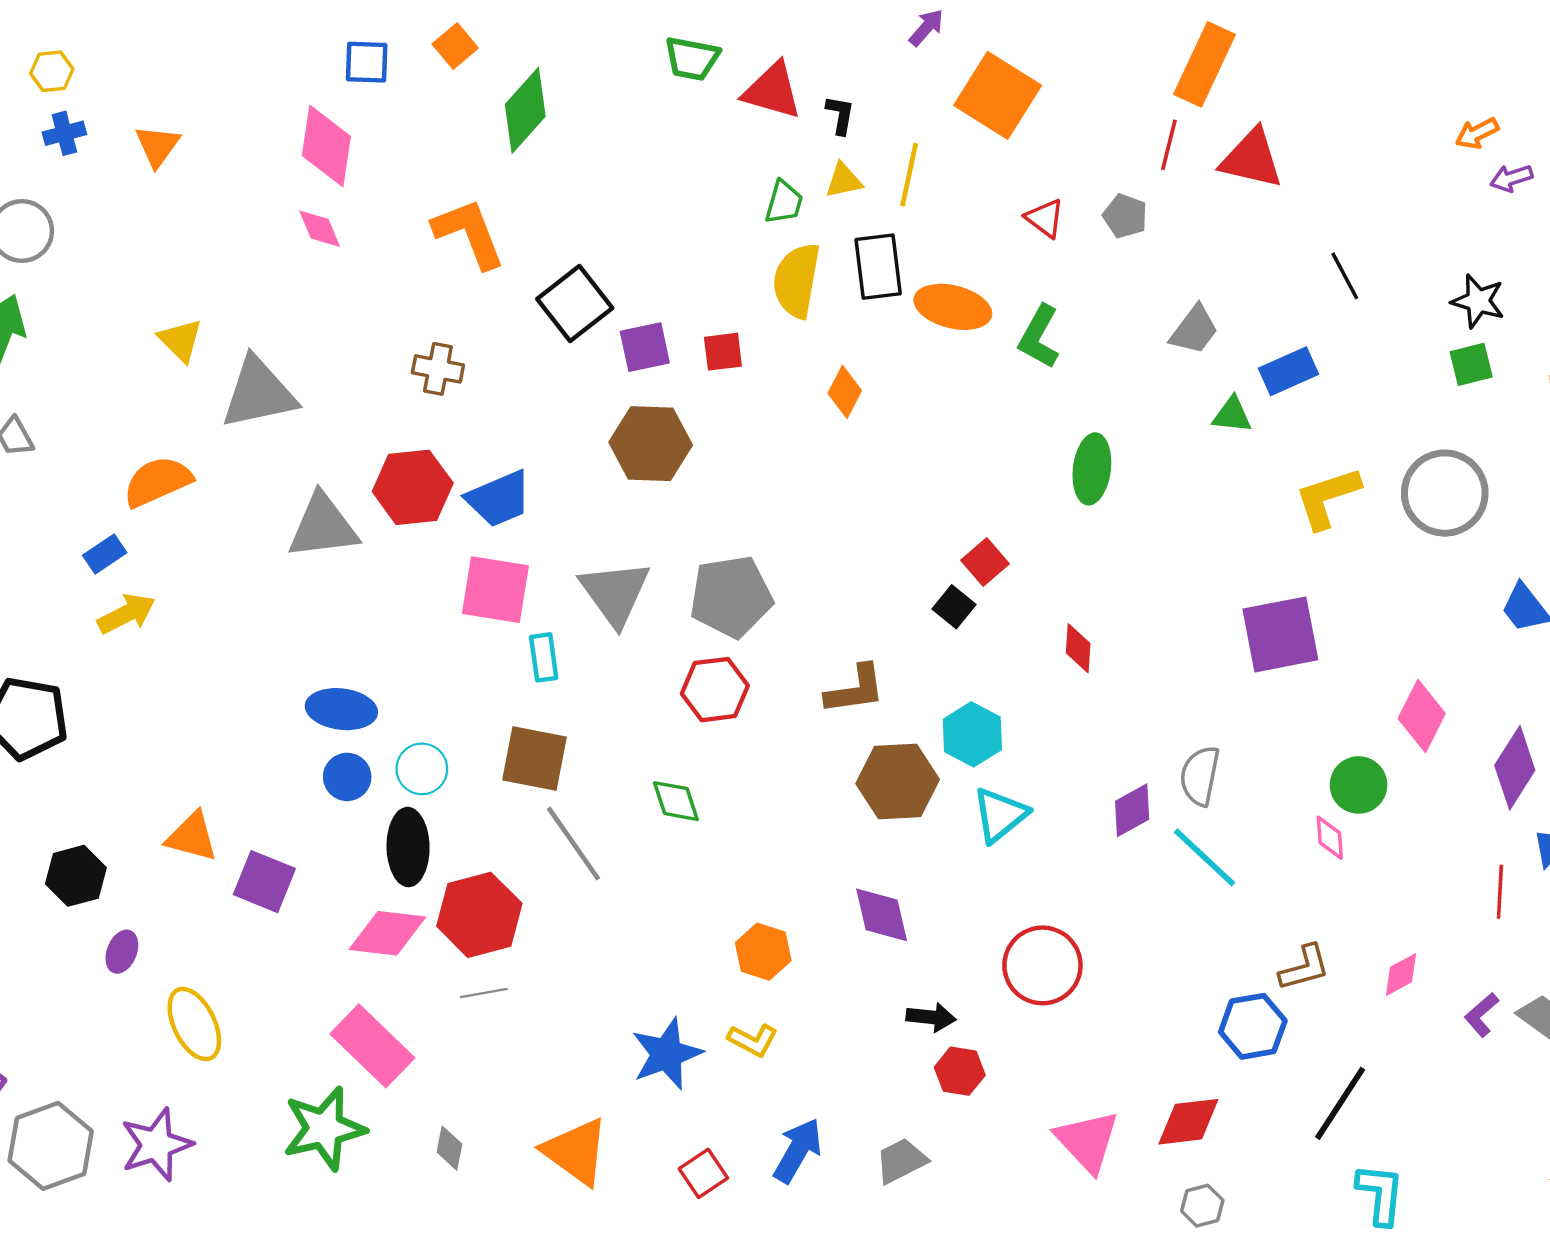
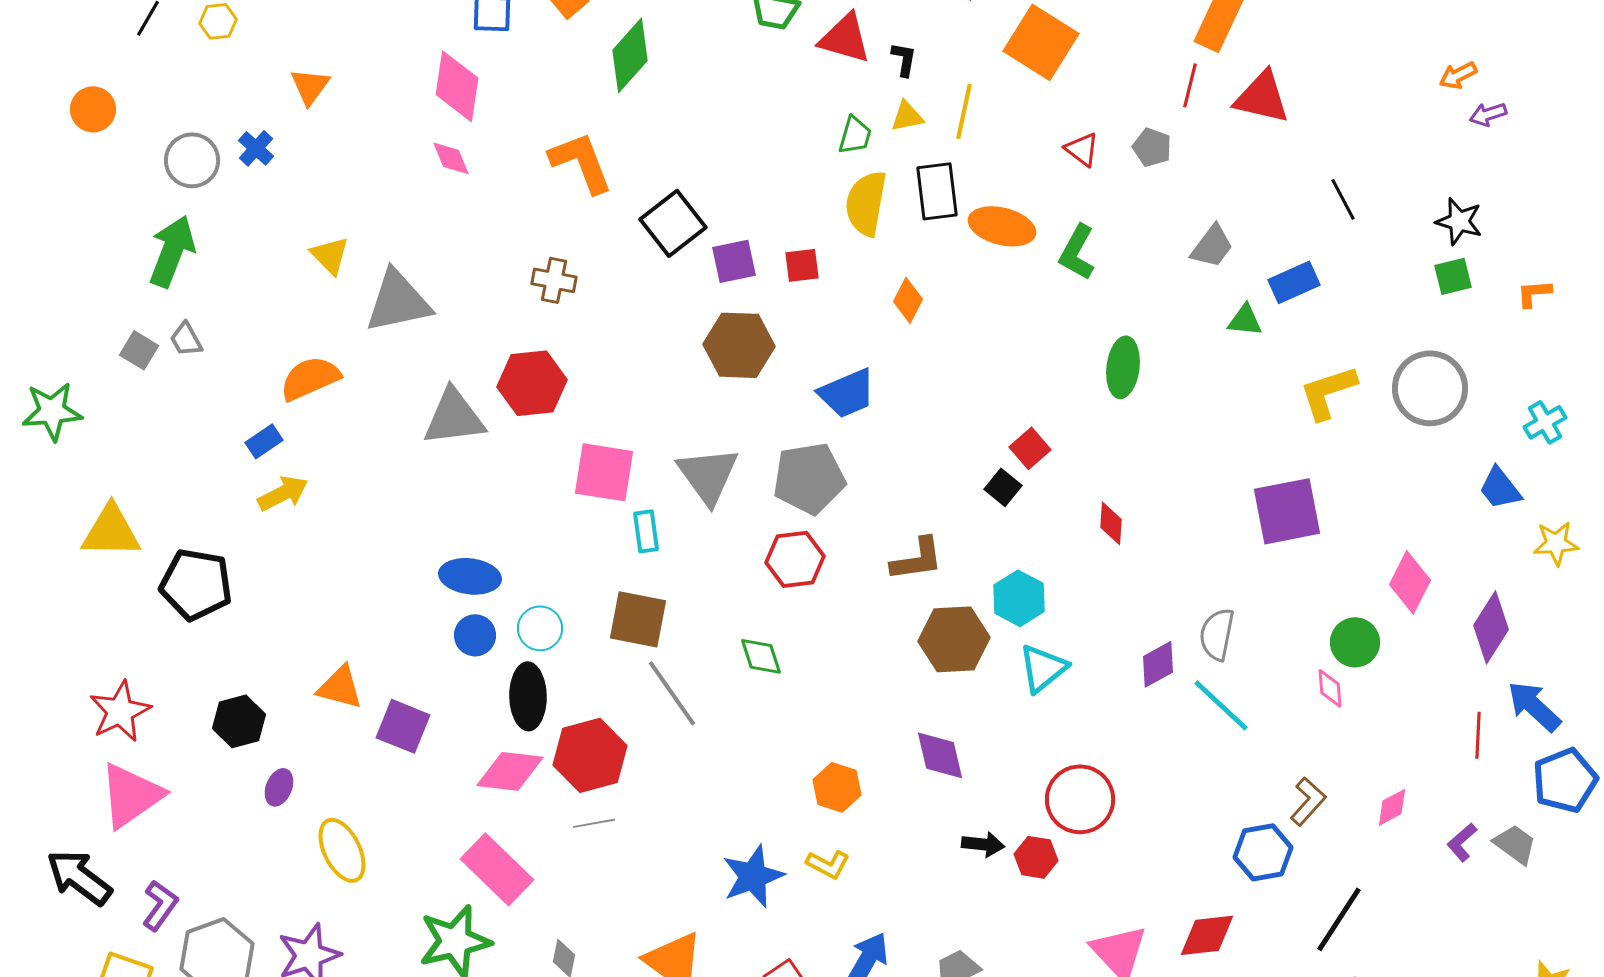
blue cross: (64, 133) -> (256, 148), moved, turned -33
blue trapezoid: (499, 499) -> (847, 393), moved
brown L-shape: (1305, 968) -> (1308, 801), turned -33
red hexagon: (960, 1071) -> (1036, 857), moved

